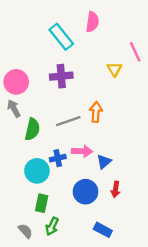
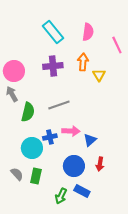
pink semicircle: (92, 22) -> (88, 32), moved
yellow triangle: (114, 69) -> (99, 75), moved
orange arrow: (96, 112) -> (83, 62), moved
green arrow: (52, 226) -> (61, 196), moved
blue rectangle: (103, 230) -> (82, 191), moved
gray semicircle: (25, 231) -> (17, 174), moved

